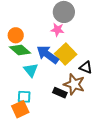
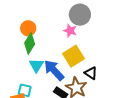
green diamond: (20, 50) -> (30, 44), turned 70
blue arrow: (48, 55) -> (54, 70), moved

